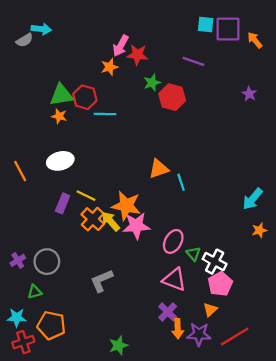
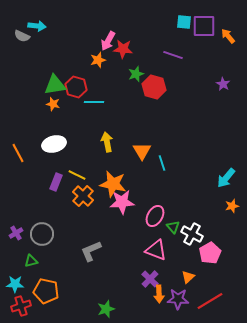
gray semicircle: (25, 40) -> (22, 36), turned 56
orange triangle: (159, 169) -> (142, 151), turned -42
yellow arrow: (111, 221) -> (107, 142), moved, turned 30
pink pentagon: (220, 284) -> (210, 253), moved

